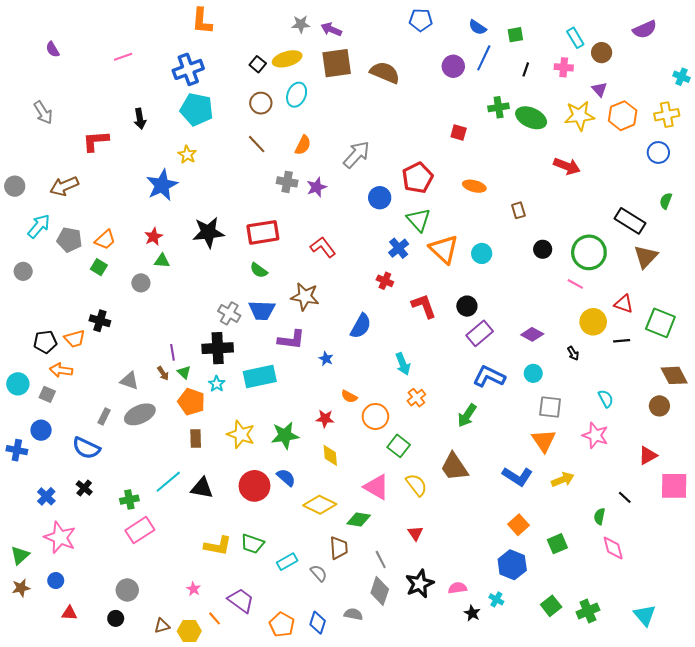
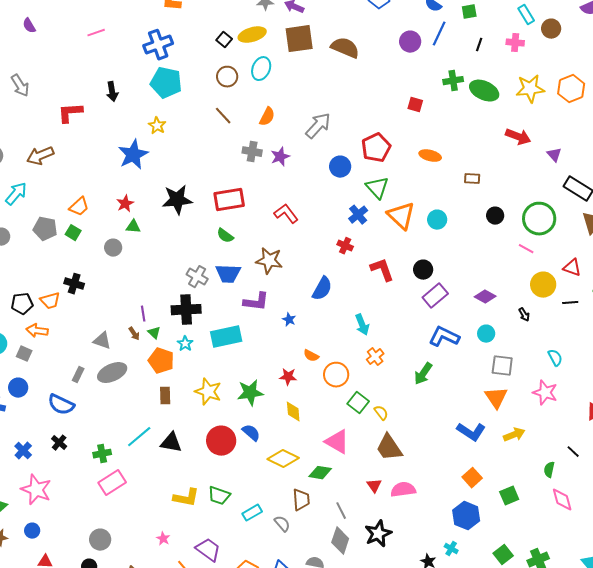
purple triangle: (599, 89) -> (554, 155), moved
brown rectangle: (518, 210) -> (472, 179), turned -70
gray pentagon: (69, 240) -> (45, 229), moved
brown trapezoid: (454, 467) -> (389, 448), moved
yellow semicircle: (416, 485) -> (381, 413), moved, size x0.7
pink semicircle: (457, 588) -> (403, 490), moved, size x1.4

